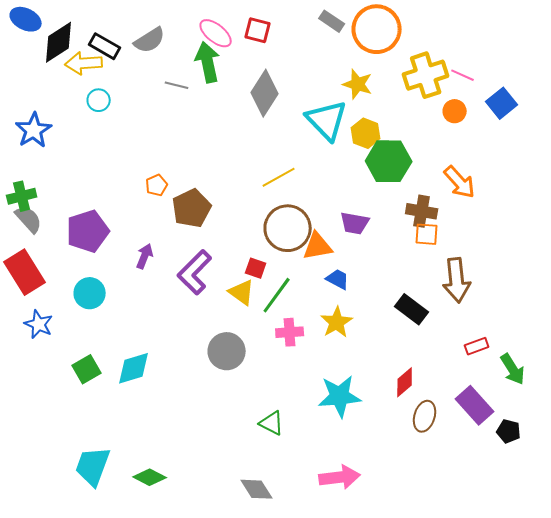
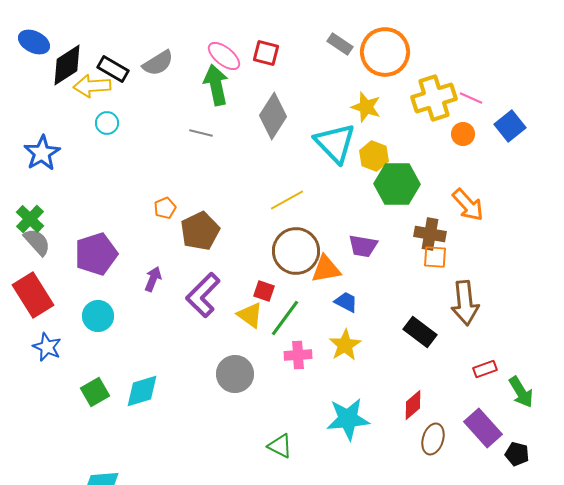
gray line: (177, 85) -> (201, 133), moved
green cross: (22, 196) -> (30, 219), turned -32

